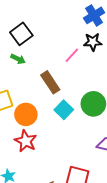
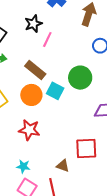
black star: (93, 42) -> (33, 24), moved
orange circle: (26, 114) -> (31, 95), moved

